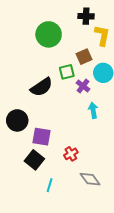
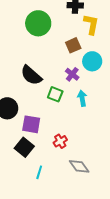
green square: (67, 72) -> (55, 94), moved, turned 35
black semicircle: (41, 87) -> (31, 75), turned 75

